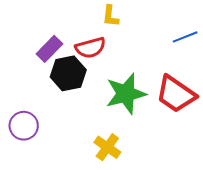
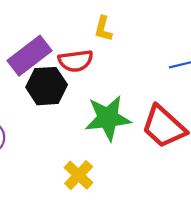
purple rectangle: (49, 49) -> (30, 56), size x1.4

